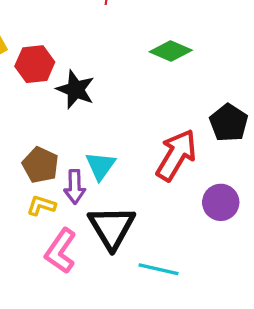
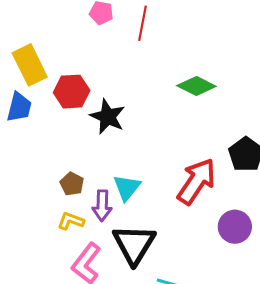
brown pentagon: (40, 165) -> (72, 184), size x0.7

